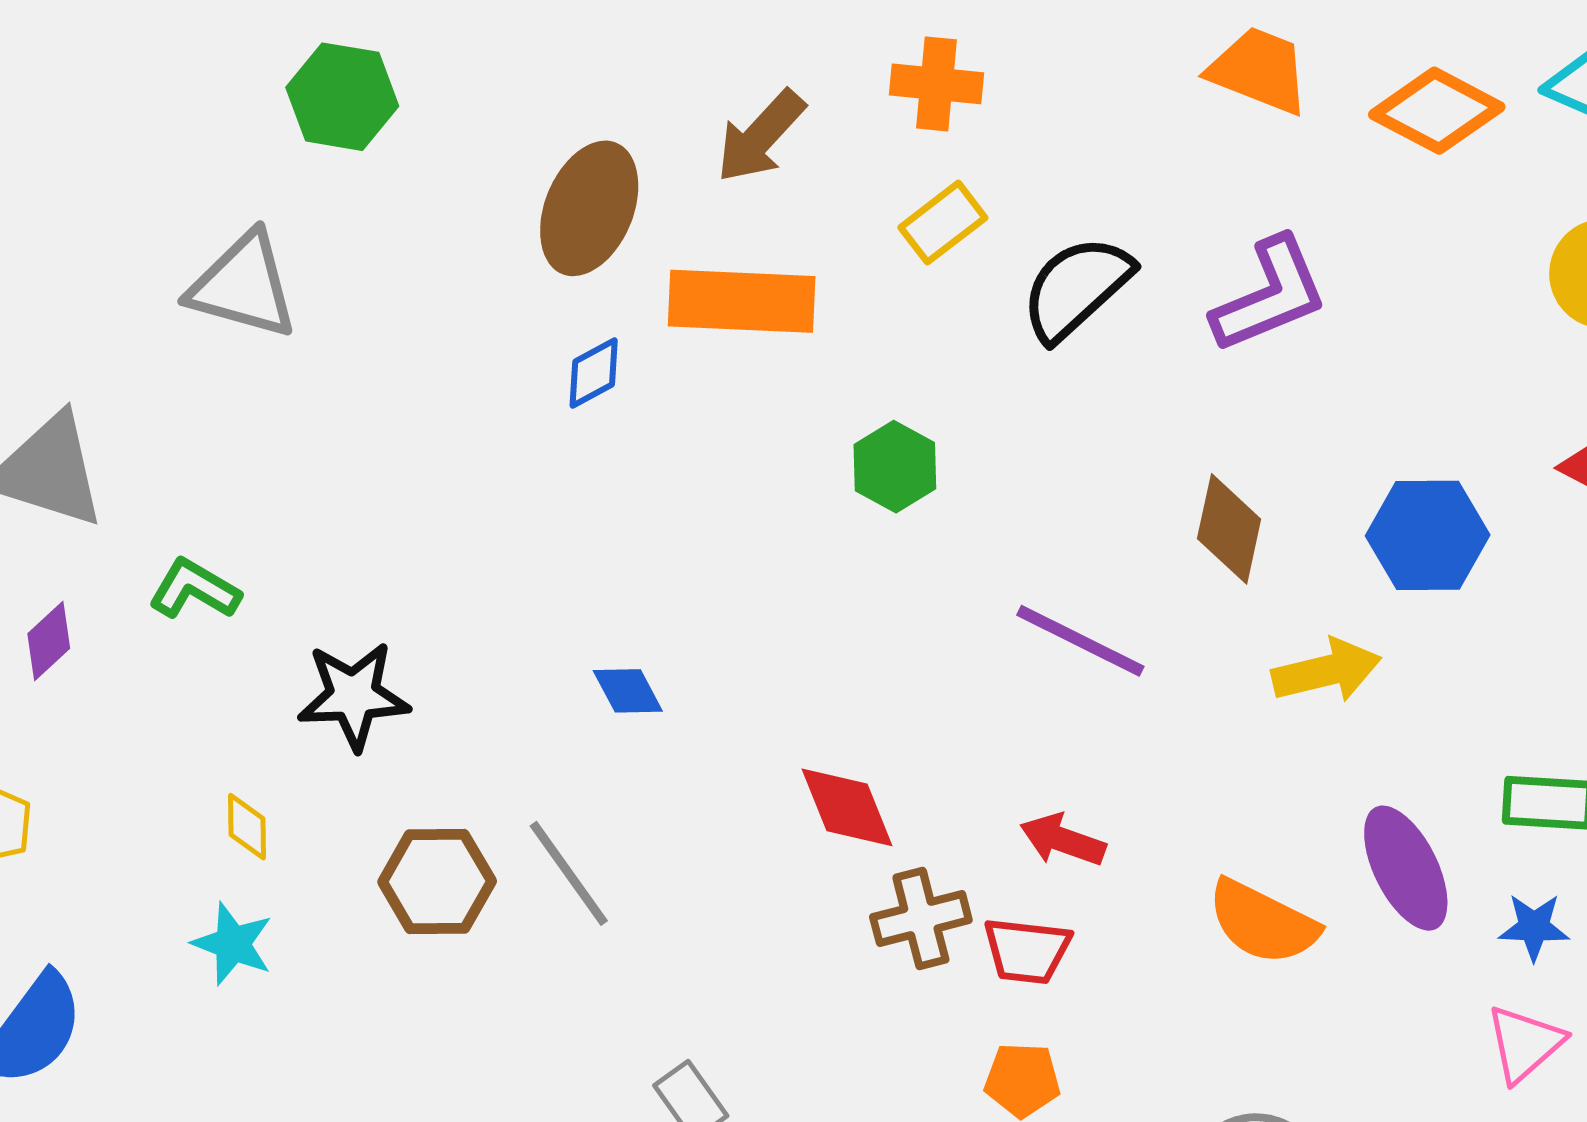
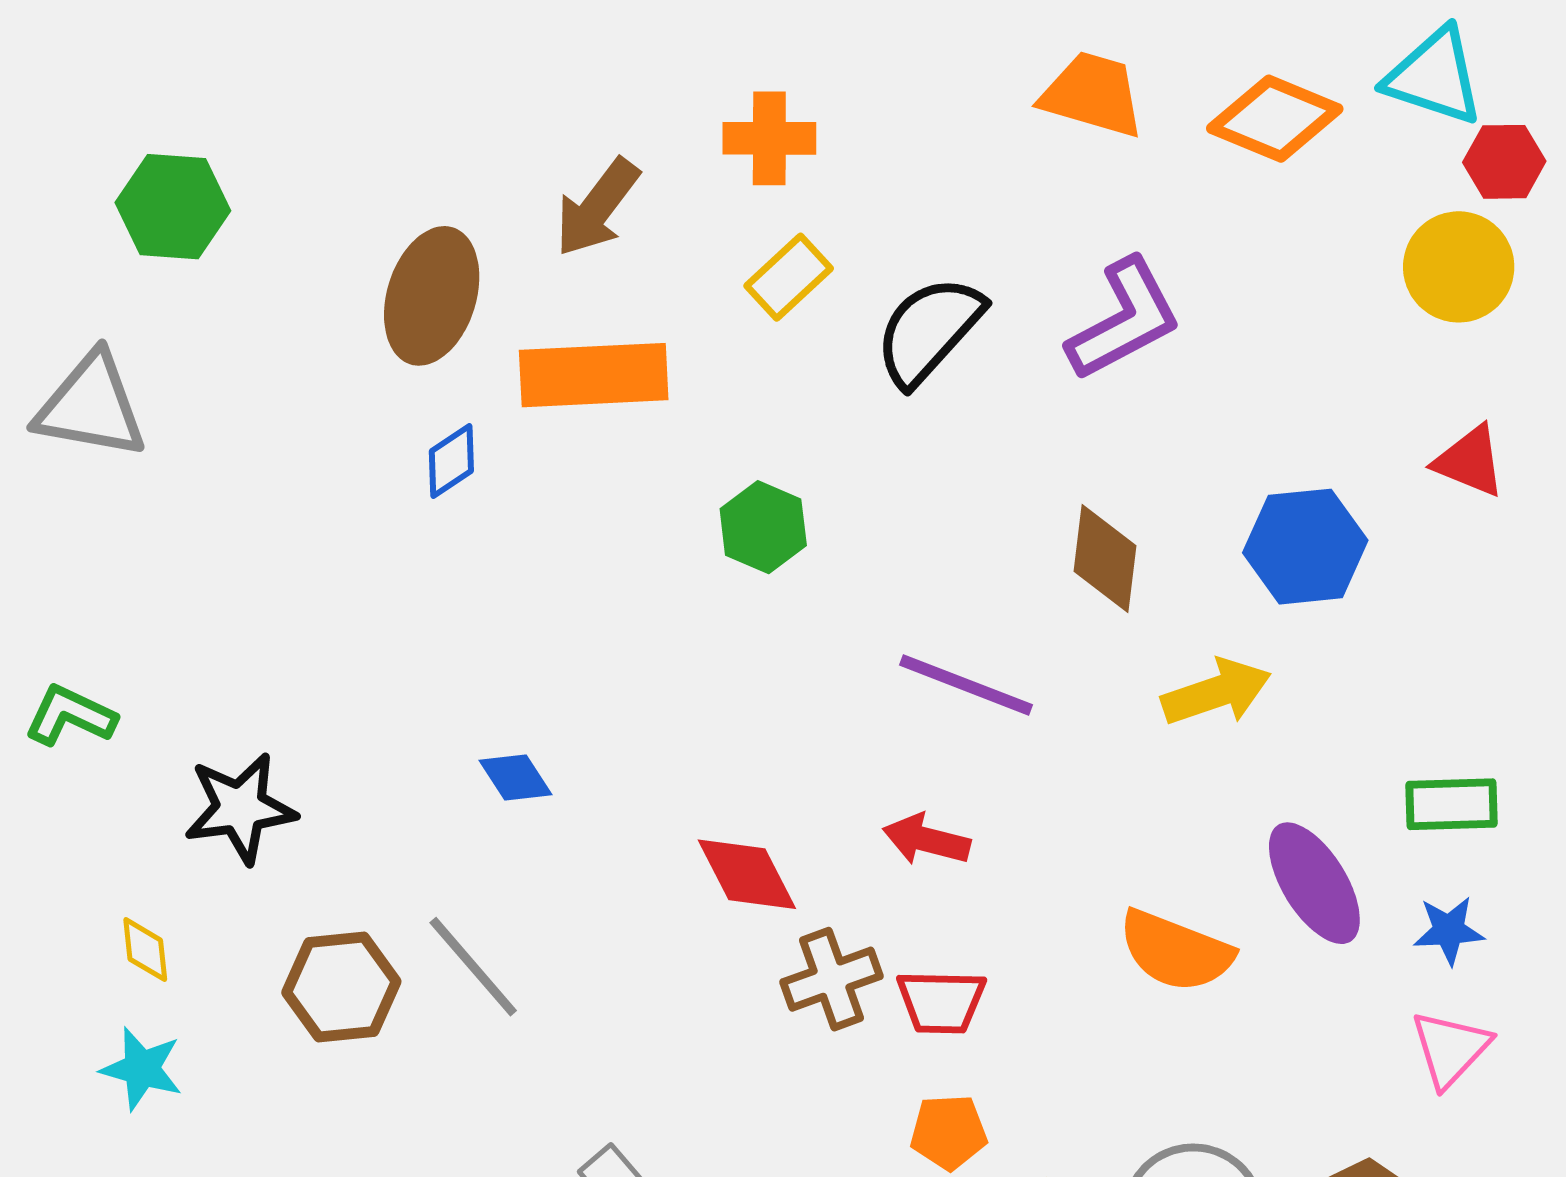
red arrow: (1063, 840) -> (926, 840), moved

